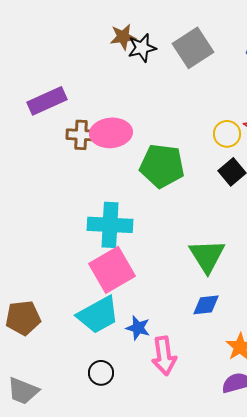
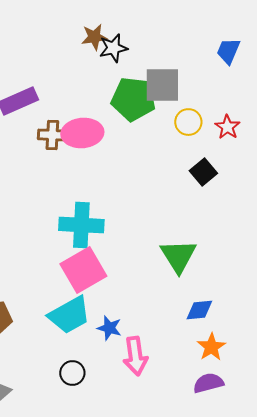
gray square: (193, 48) -> (162, 85), moved, turned 33
yellow circle: (227, 134) -> (188, 122), moved
green pentagon: (162, 166) -> (133, 99), moved
blue diamond: (206, 305) -> (199, 310), moved

